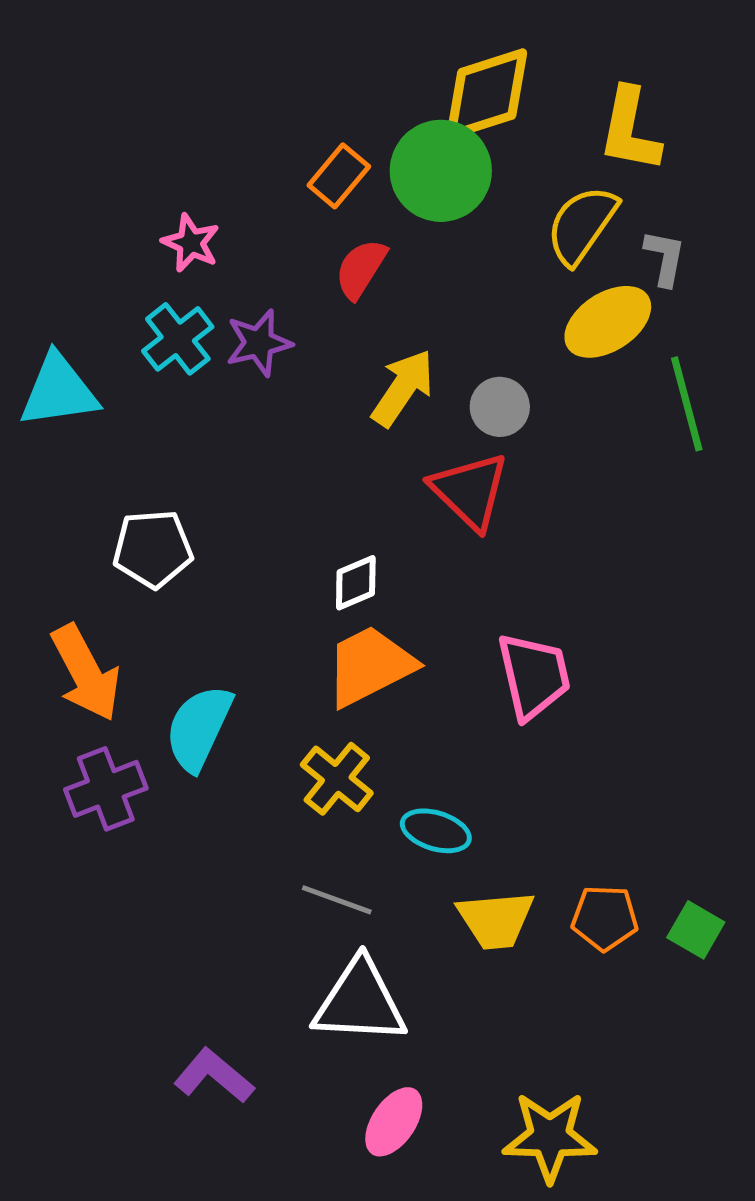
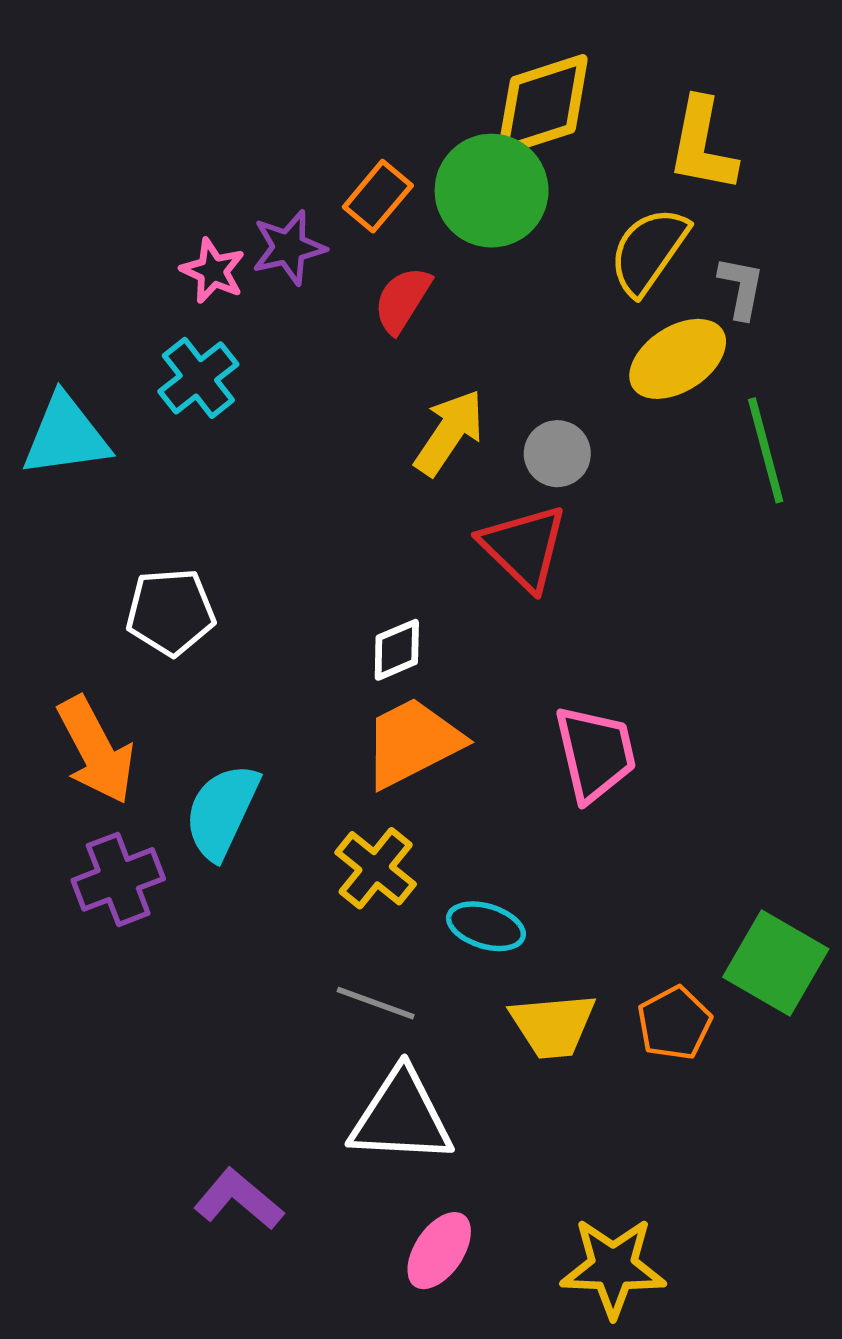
purple star: (259, 343) -> (289, 247), moved
orange pentagon: (605, 918) -> (674, 1023), turned -30
green square: (696, 930) -> (776, 963), moved, size x1.6

